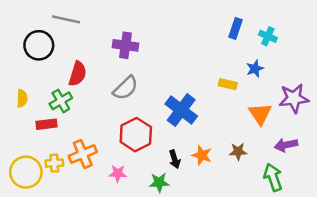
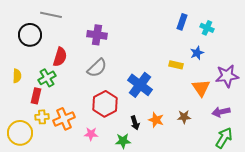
red rectangle: (47, 124) -> (36, 96), turned -70
yellow cross: (54, 163) -> (42, 117), moved
green arrow: (273, 177) -> (224, 138), moved, turned 50

